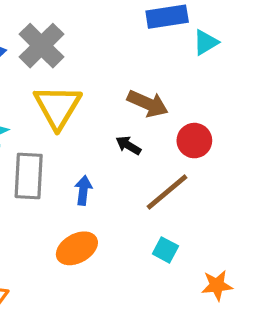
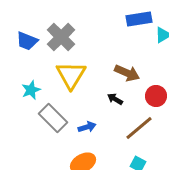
gray rectangle: (29, 176) -> (53, 118), turned -48
blue arrow: (83, 190) -> (87, 127), turned 66

